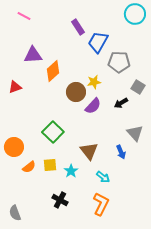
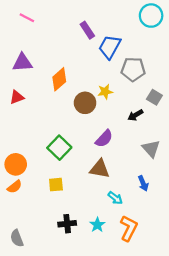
purple triangle: (33, 55) -> (22, 63), moved
purple semicircle: (93, 106) -> (104, 139), moved
brown triangle: (89, 151) -> (100, 169), turned -42
blue arrow: (121, 152) -> (143, 183), moved
orange semicircle: (29, 167) -> (15, 187), moved
cyan star: (71, 171) -> (97, 225), moved
black cross: (60, 200) -> (67, 224), turned -35
orange L-shape: (101, 204) -> (129, 228), moved

